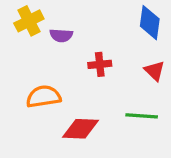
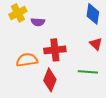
red cross: (100, 64) -> (55, 50), moved, size x1.5
red diamond: (80, 129) -> (50, 80), turned -70

